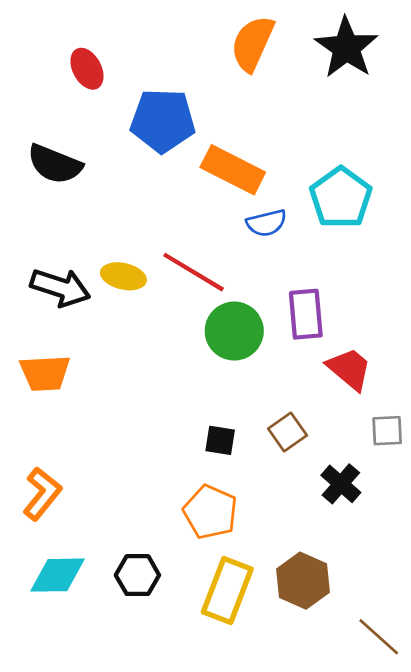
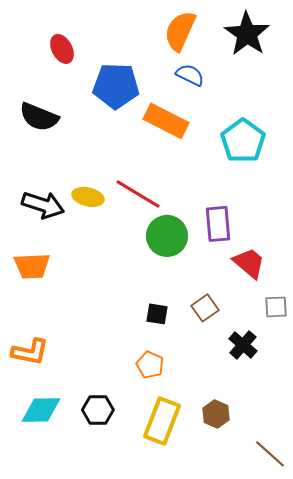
blue semicircle: (266, 223) -> (190, 75), moved, turned -140
orange L-shape: (42, 494) -> (30, 352), turned 63
orange pentagon: (210, 512) -> (150, 365), size x0.7
brown hexagon: (303, 581) -> (216, 414), size x0.7

